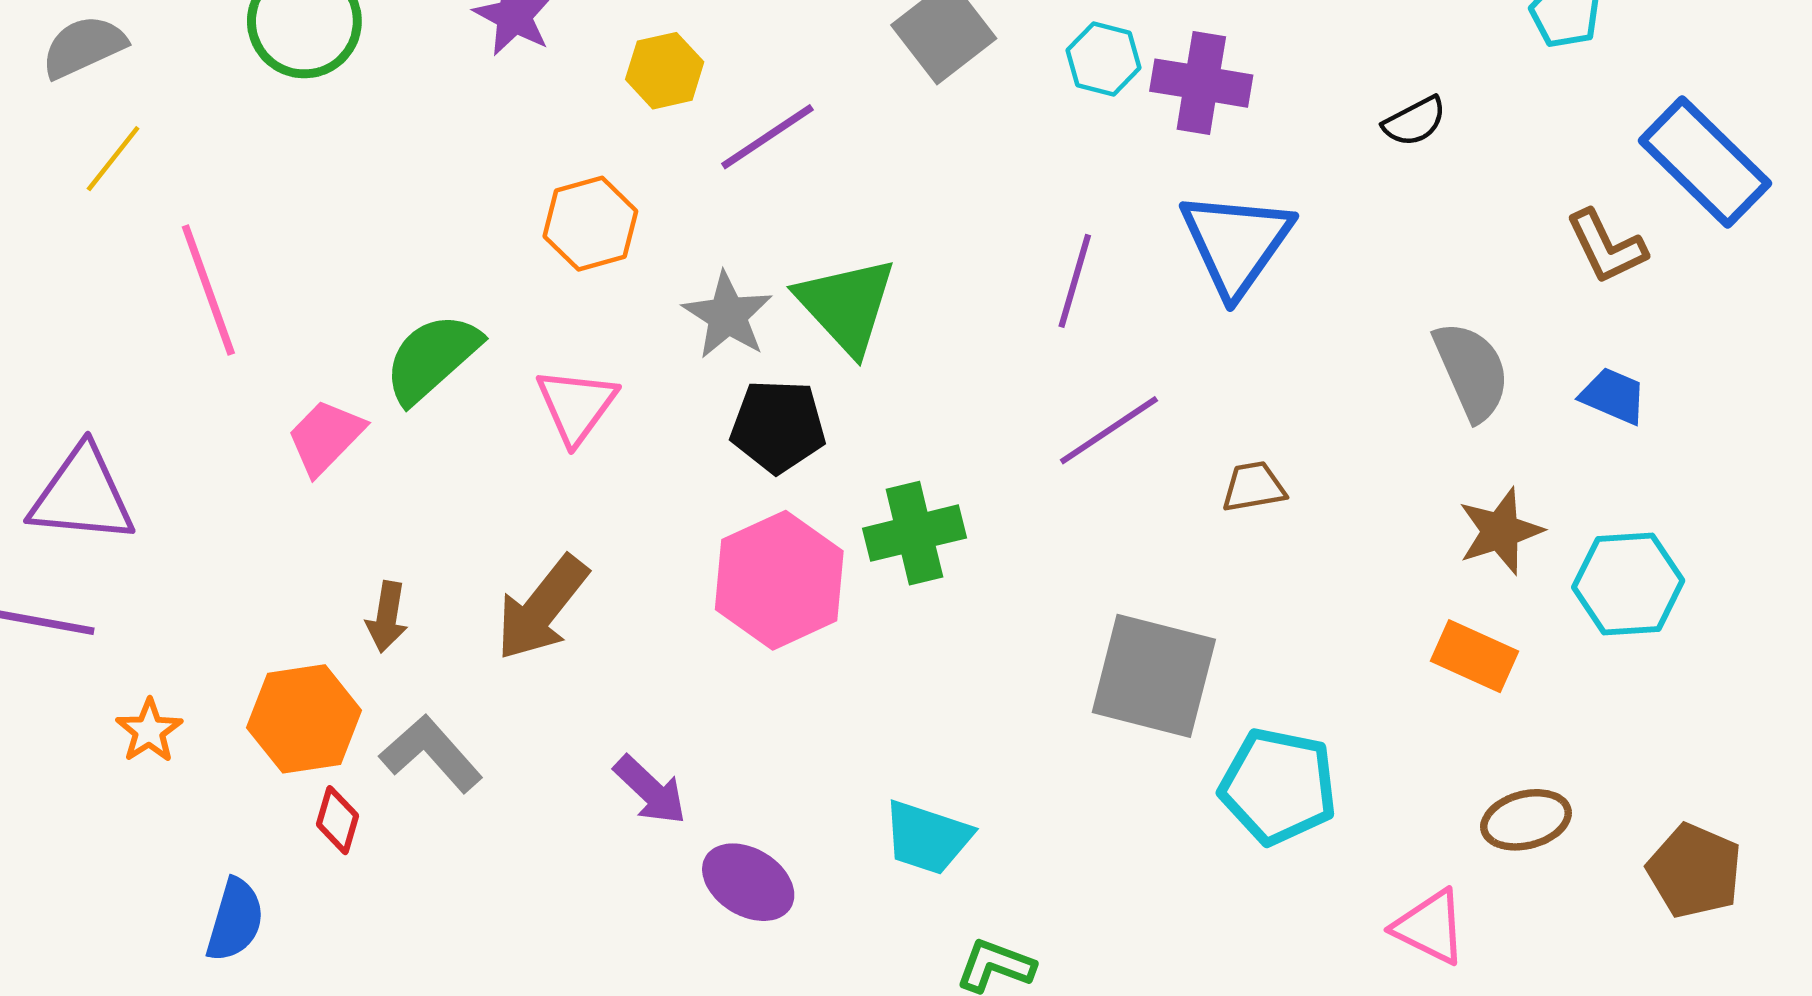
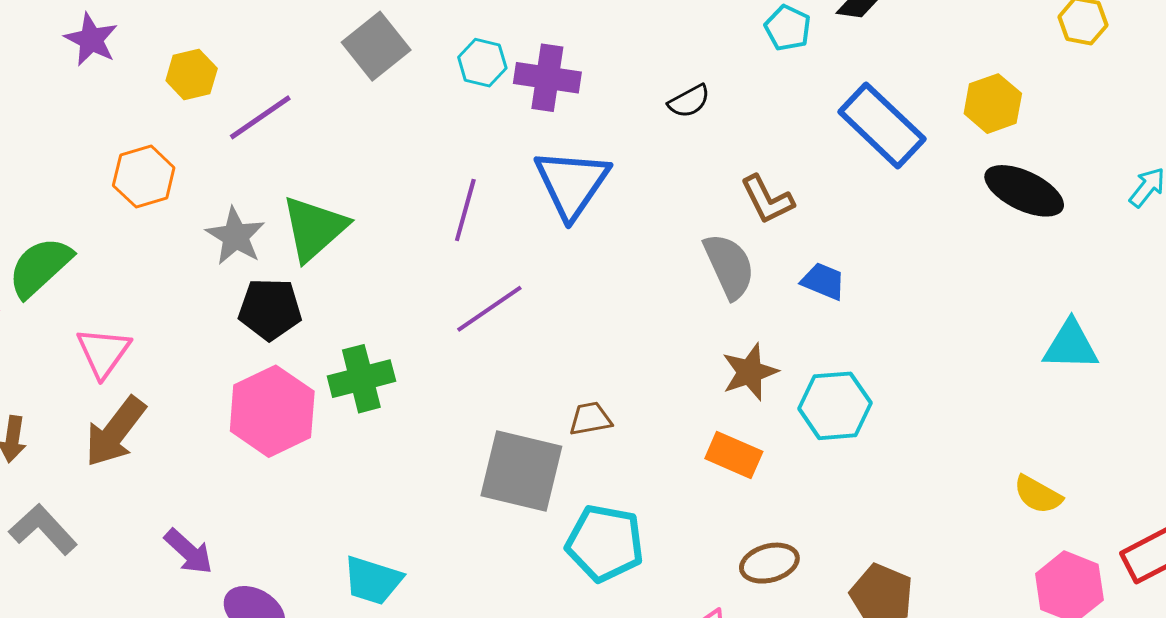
brown L-shape: (1606, 247) -> (767, 200), moved
green triangle: (846, 305) -> (314, 228), turned 32
pink triangle: (576, 406) -> (103, 352), moved
brown trapezoid: (1254, 487) -> (590, 419), moved

